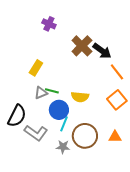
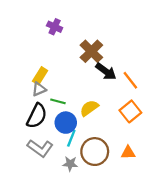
black arrow: (102, 51) -> (106, 71), moved
gray triangle: (41, 93) -> (39, 89), moved
yellow semicircle: (80, 97) -> (89, 108), turned 138
black semicircle: (17, 116) -> (37, 116), moved

